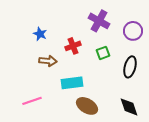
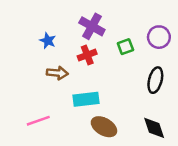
purple cross: (99, 21) -> (92, 26), moved
green square: (103, 53) -> (125, 47), moved

